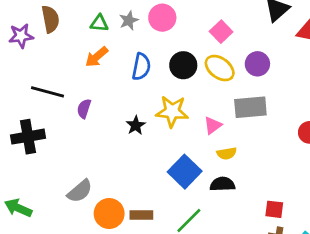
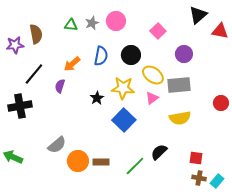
brown semicircle: (50, 19) -> (36, 34), moved
purple star: (21, 36) -> (15, 45), moved
orange arrow: (97, 57) -> (72, 64), moved
yellow ellipse: (220, 68) -> (153, 75), moved
black line: (48, 92) -> (34, 74), turned -65
yellow semicircle: (227, 153) -> (180, 118), moved, size x1.5
blue square: (185, 172) -> (124, 120), moved
black semicircle: (222, 184) -> (159, 152), moved, turned -42

